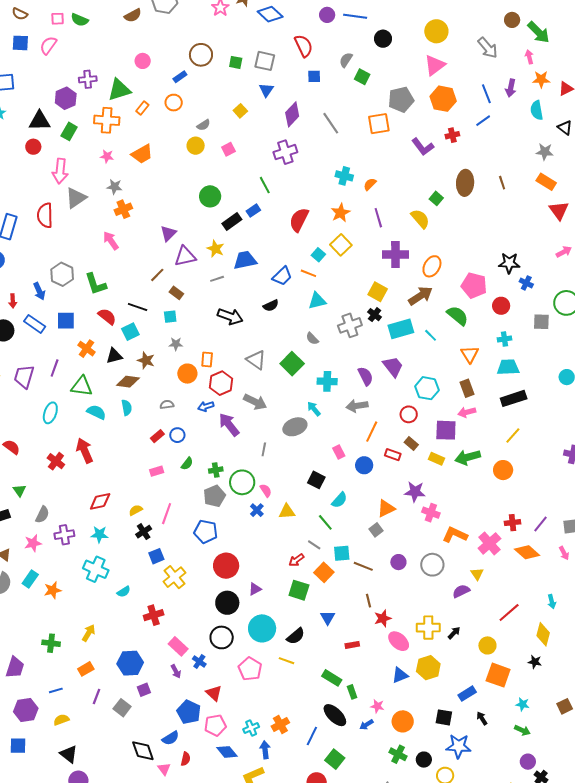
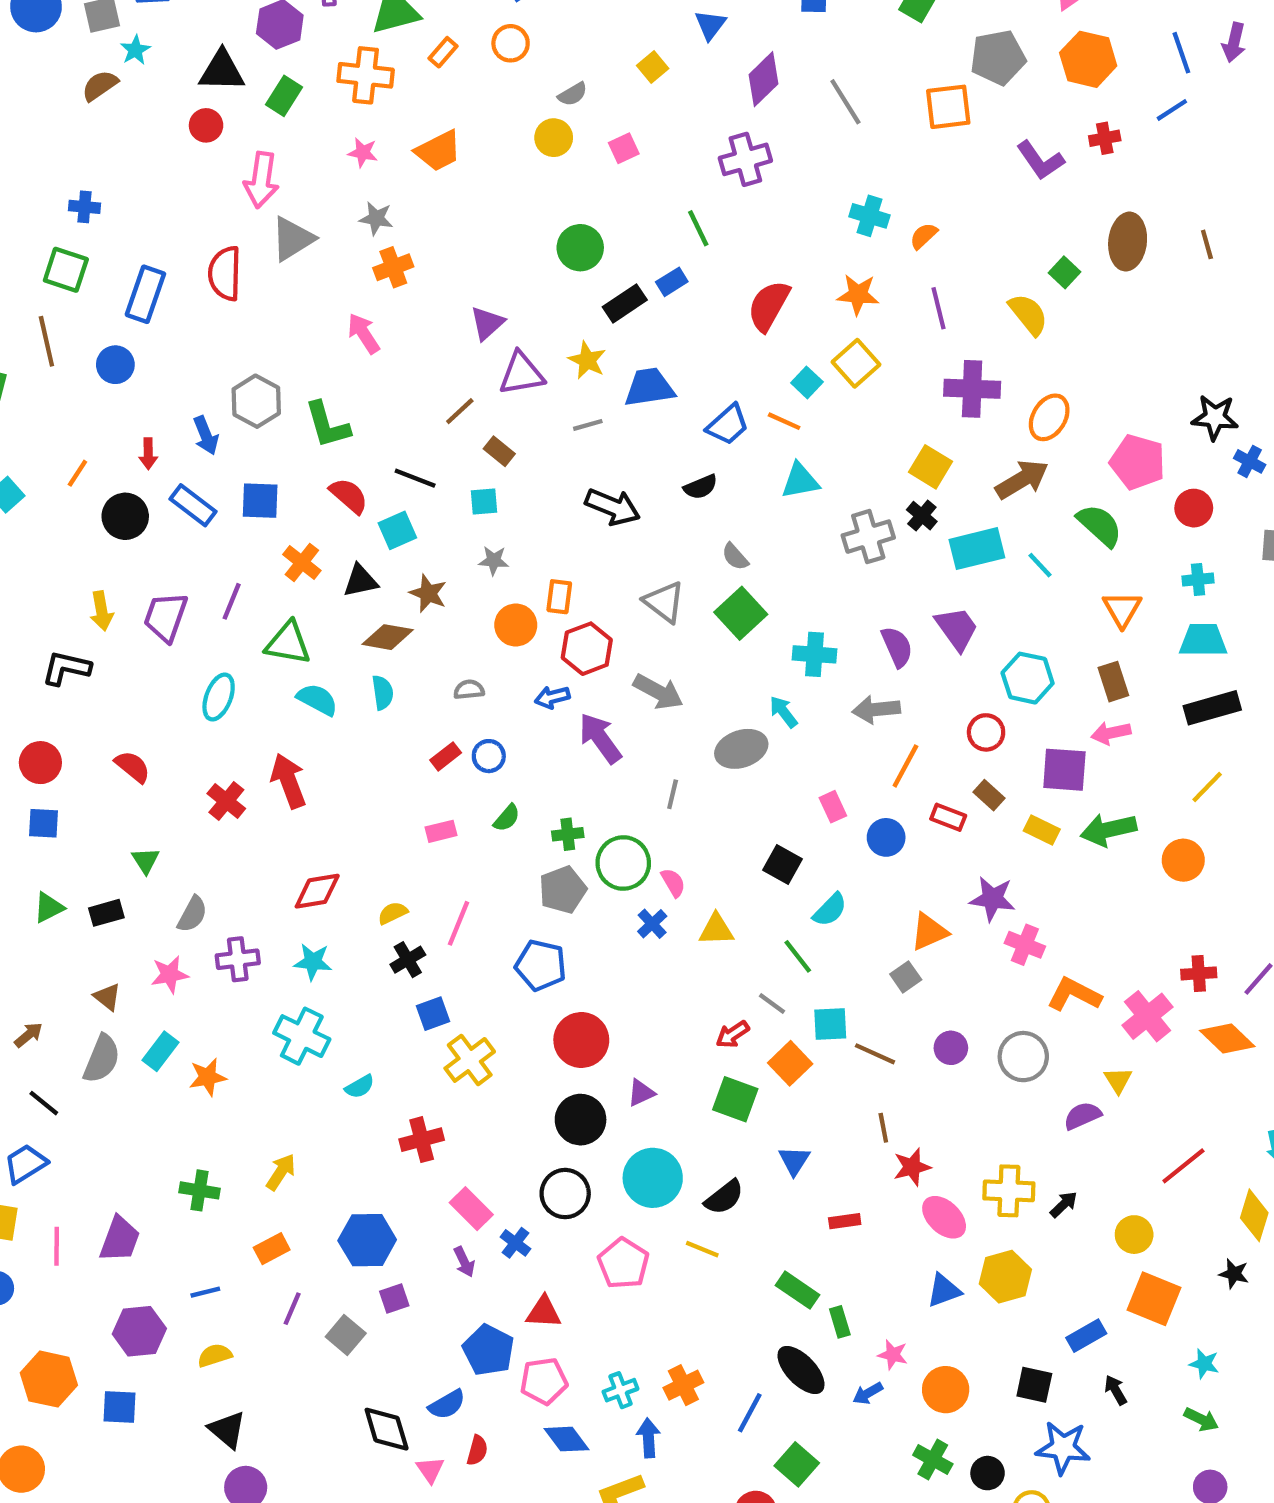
orange star: (340, 213) -> (858, 294), turned 30
gray semicircle: (312, 339) -> (735, 557), moved
red triangle: (214, 693) -> (544, 1312), turned -42

